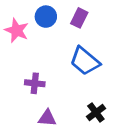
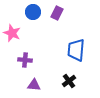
pink star: (17, 30) -> (12, 33), moved
blue trapezoid: (85, 61) -> (76, 50), moved, turned 55

